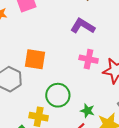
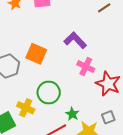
purple L-shape: (83, 26) -> (75, 40), moved

